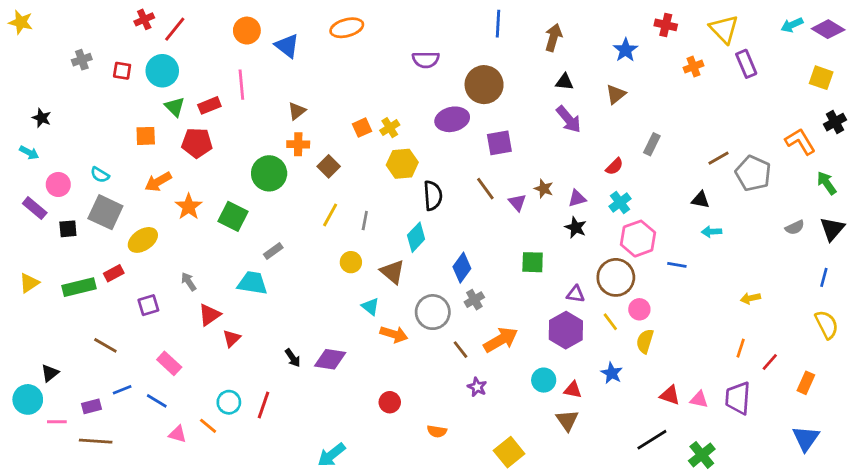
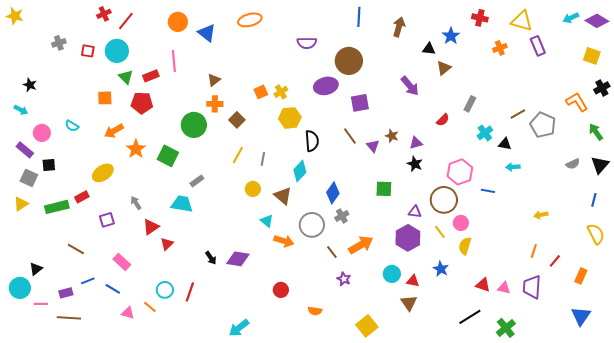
yellow triangle: (724, 29) -> (522, 21), turned -30
black triangle: (565, 82) -> (429, 49), moved
cyan cross: (620, 203) -> (485, 133), moved
gray square: (105, 212) -> (29, 178), moved, size x0.7

